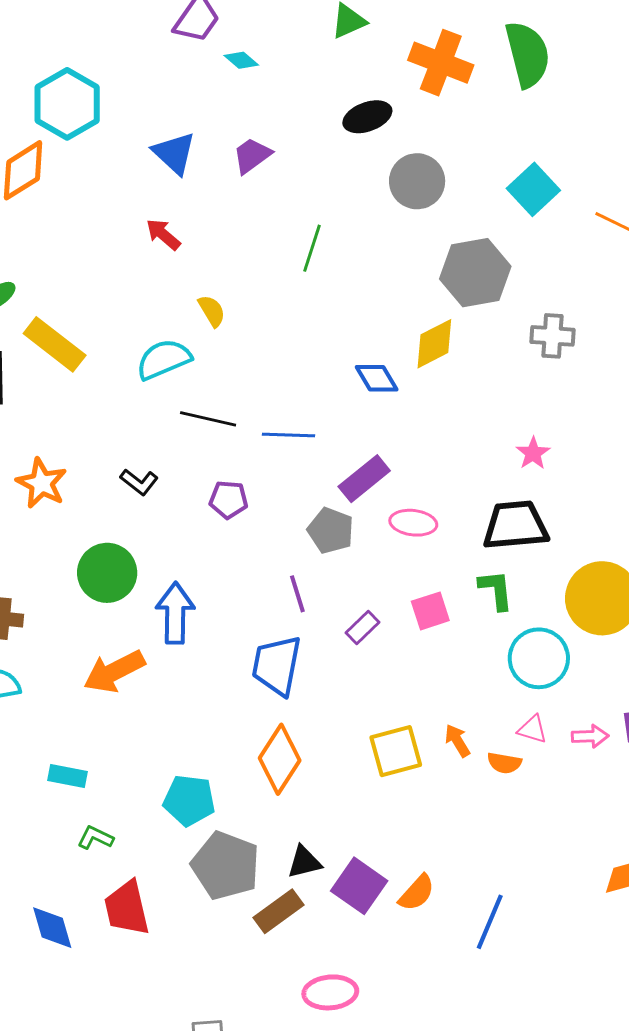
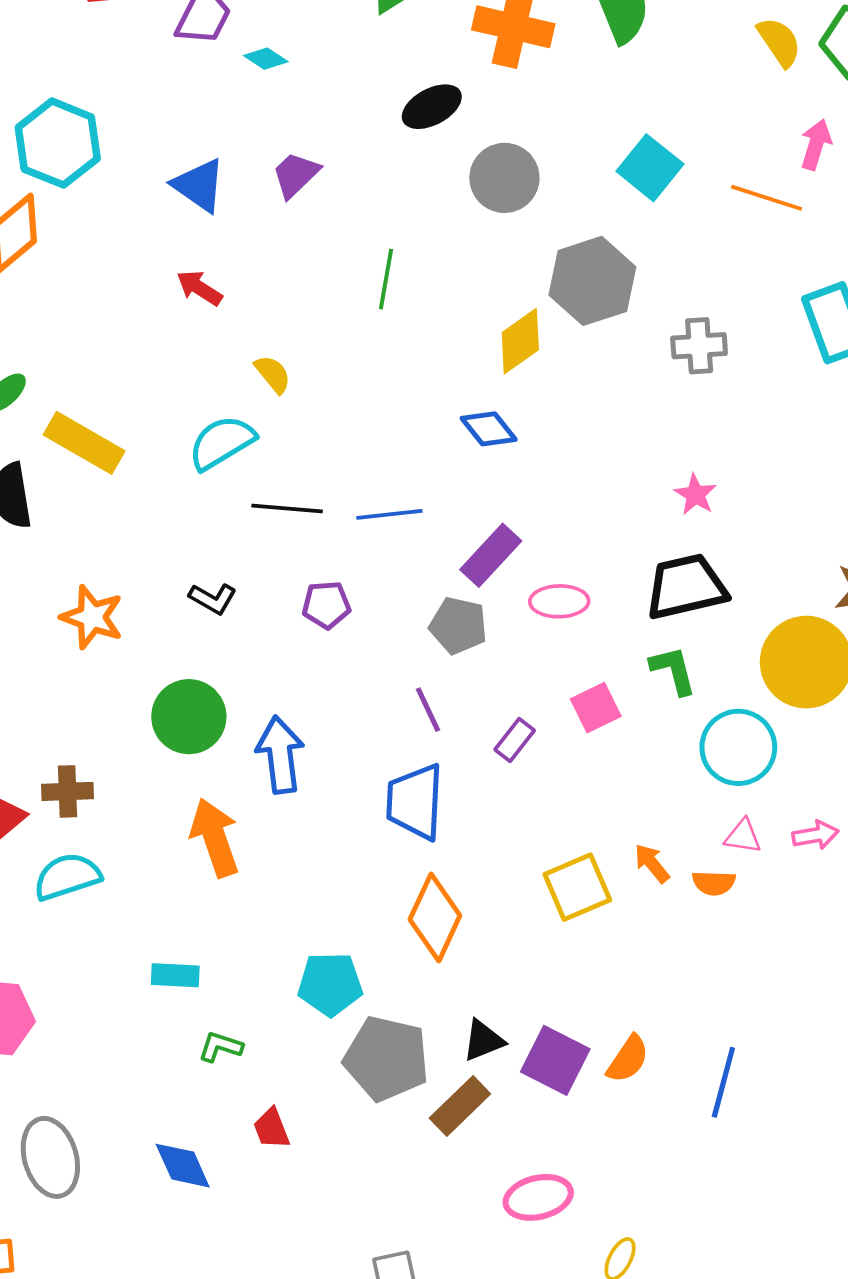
yellow diamond: (434, 344) -> (520, 341), moved
orange arrow: (114, 671) -> (215, 838), turned 106
red trapezoid: (127, 908) -> (272, 1129), size x0.6

